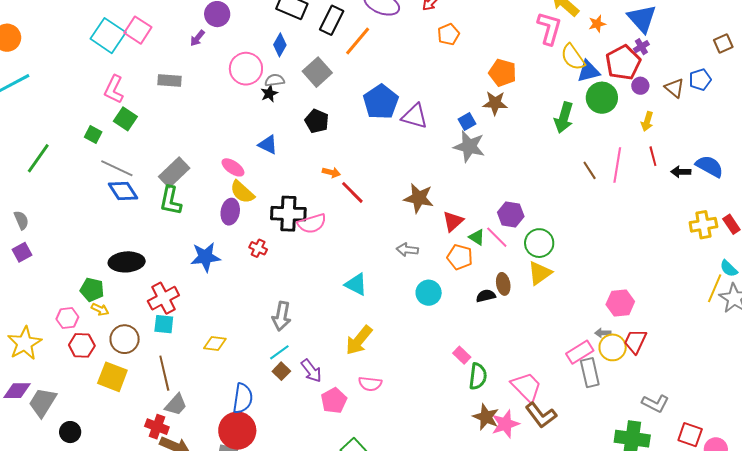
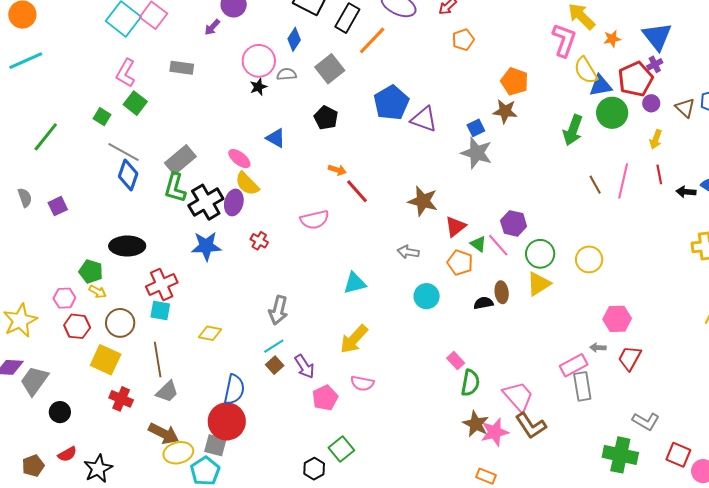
black star: (269, 93) -> (258, 87), moved
blue diamond: (123, 191) -> (128, 175), turned 48
black cross: (288, 214) -> (206, 202), moved, turned -36
purple square: (22, 252) -> (58, 206), moved
cyan triangle: (356, 284) -> (355, 283), turned -45
yellow circle: (613, 347) -> (589, 259), moved
red cross: (157, 427) -> (121, 399), moved

